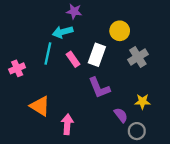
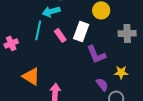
gray cross: (138, 57) -> (127, 33), moved, turned 30
purple L-shape: (99, 88) -> (96, 54), moved

